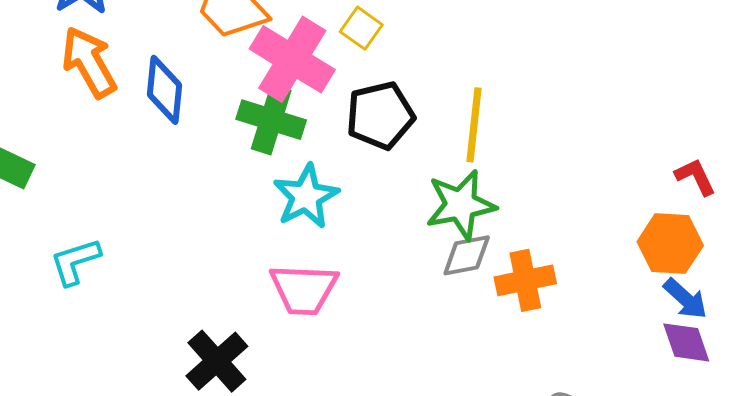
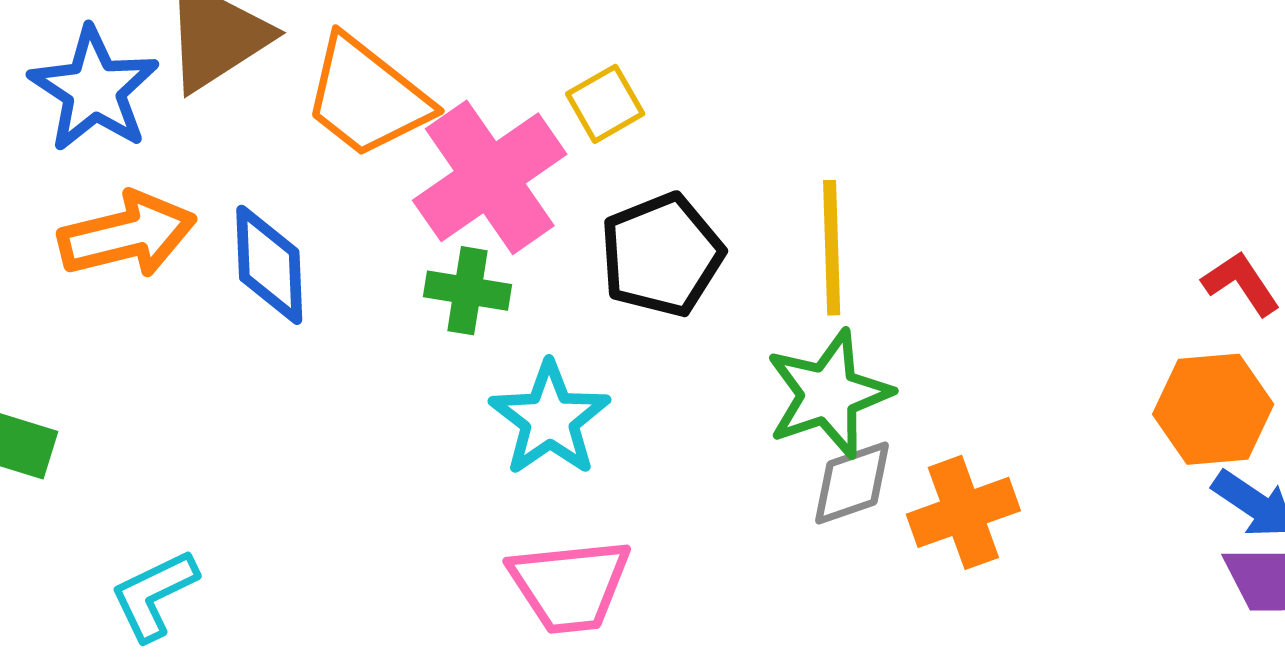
yellow square: (361, 28) -> (605, 104), turned 33
pink cross: (292, 59) -> (490, 177), turned 32
orange arrow: (89, 62) -> (127, 235), turned 114
green cross: (271, 120) -> (467, 291), size x0.7

